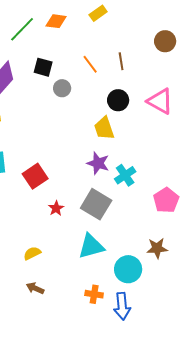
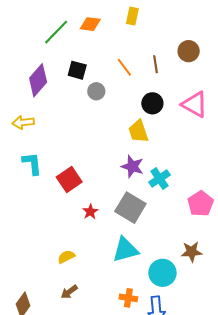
yellow rectangle: (98, 13) -> (132, 16), turned -42
brown circle: (165, 41) -> (189, 51), moved
brown arrow: (35, 288) -> (69, 292), turned -60

